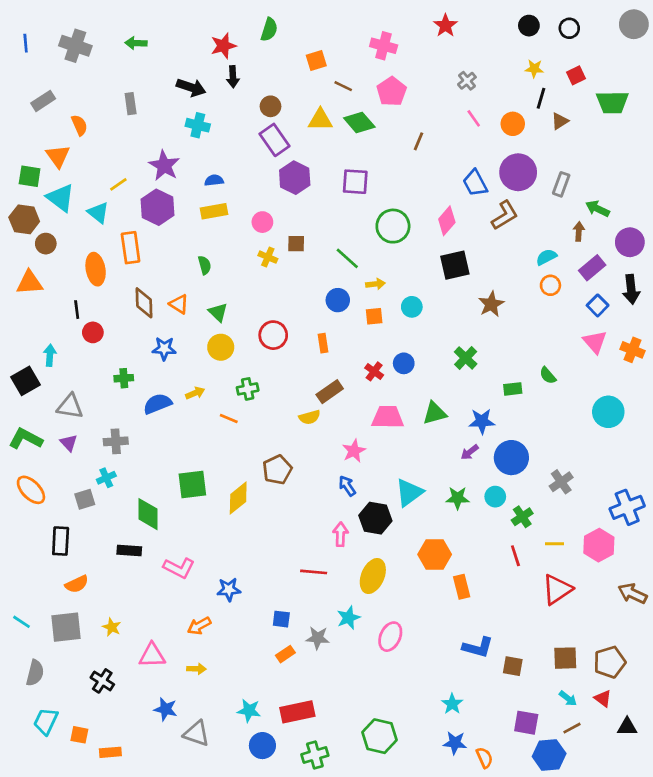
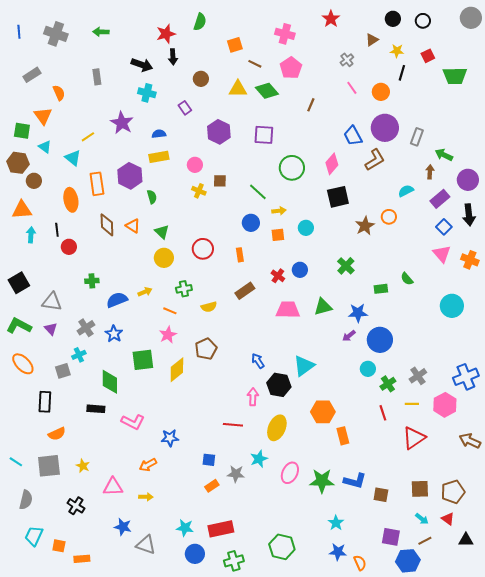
brown triangle: (560, 121) -> (372, 40), moved
purple rectangle: (275, 140) -> (185, 108), moved, size x0.6
cyan triangle: (61, 198) -> (45, 147), size x0.6
purple hexagon: (157, 207) -> (130, 176), moved
orange circle: (550, 285) -> (389, 217), moved
blue star: (164, 349) -> (114, 334), moved, turned 30
cyan arrow: (50, 355) -> (31, 235), moved
yellow semicircle: (310, 417) -> (209, 307), moved
gray cross: (116, 441) -> (86, 328), turned -30
pink star: (354, 451) -> (168, 335), moved
gray cross: (561, 482) -> (418, 376), moved
green star: (458, 498) -> (322, 481), moved, size x1.4

